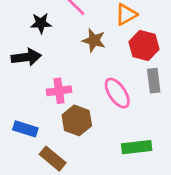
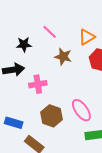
pink cross: (59, 91) -> (38, 84), moved
pink ellipse: (117, 93) -> (81, 110), moved

